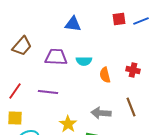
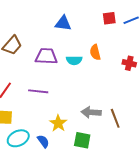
red cross: (133, 70) -> (129, 63), moved
orange semicircle: (105, 75) -> (95, 52), moved
brown line: (131, 107) -> (115, 118), moved

